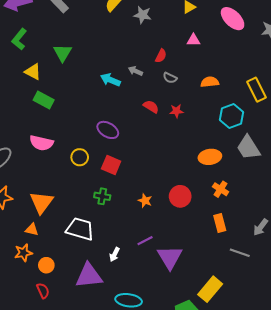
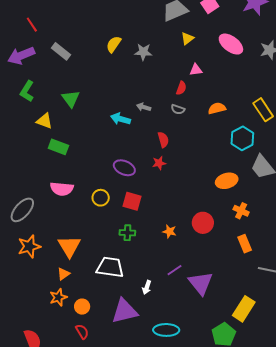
red semicircle: (161, 56) -> (181, 88), moved
red semicircle: (151, 107) -> (163, 140), turned 49
red star: (176, 111) -> (159, 163), moved
orange triangle: (32, 230) -> (63, 274), turned -40

